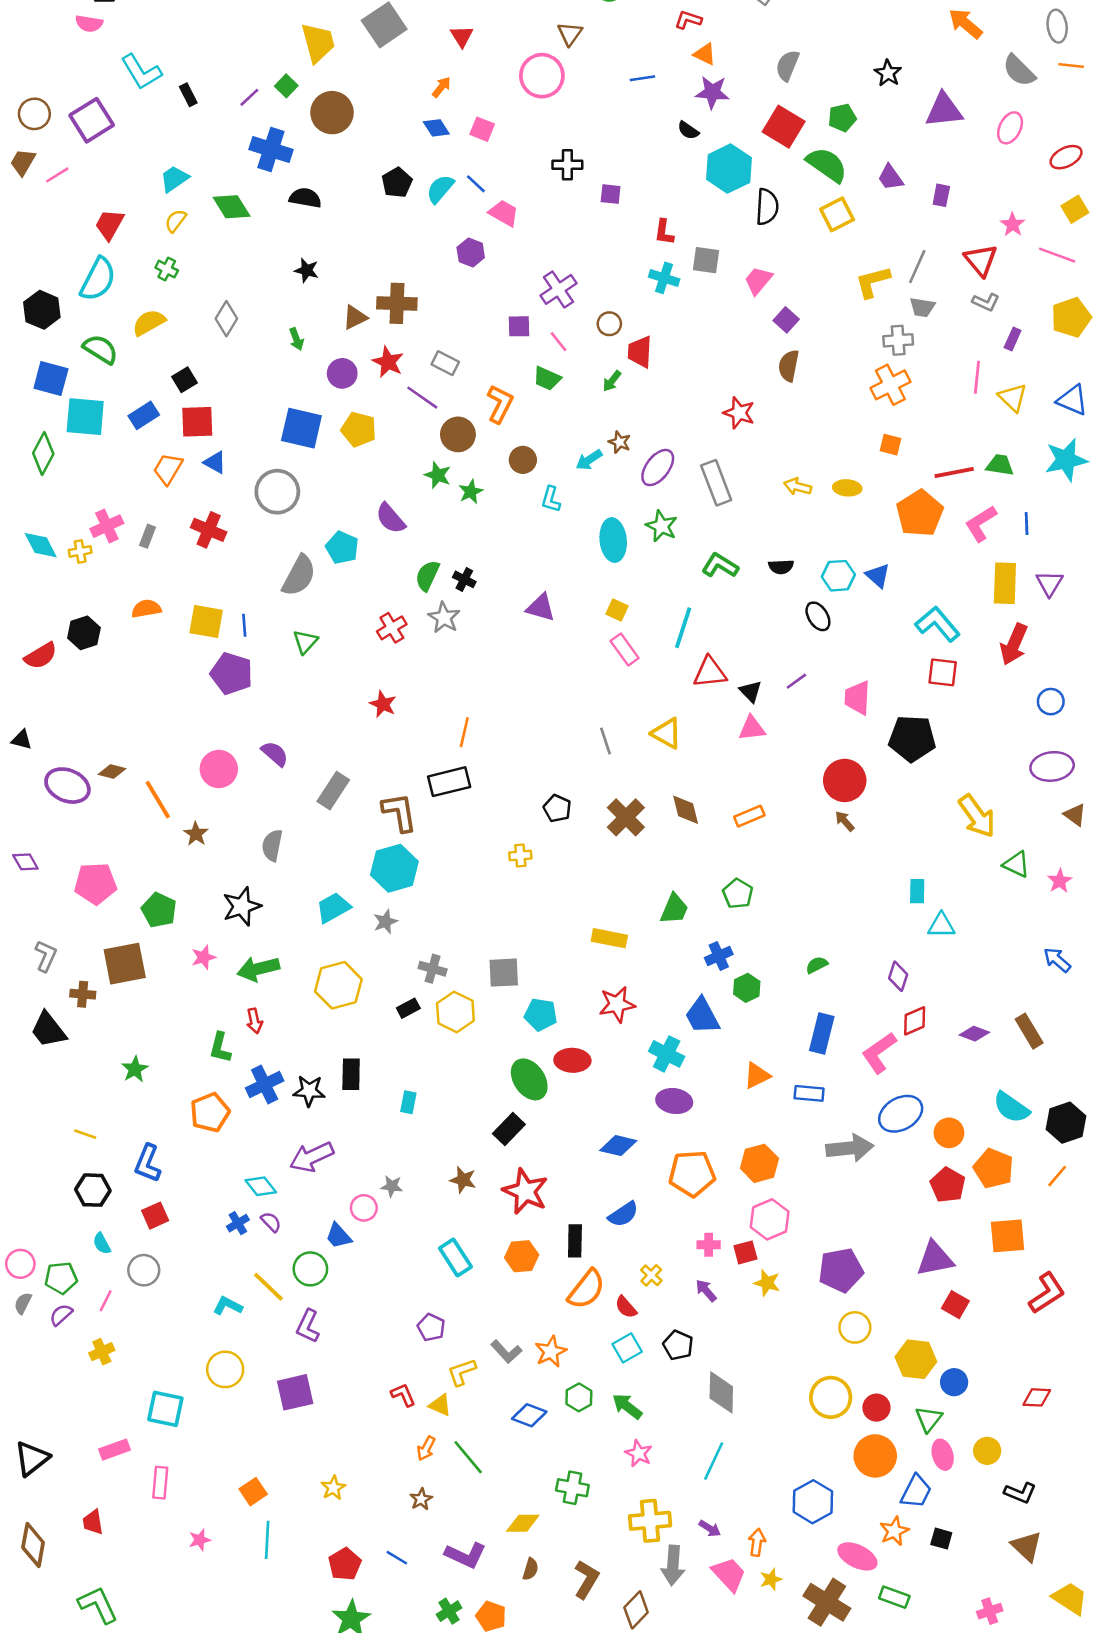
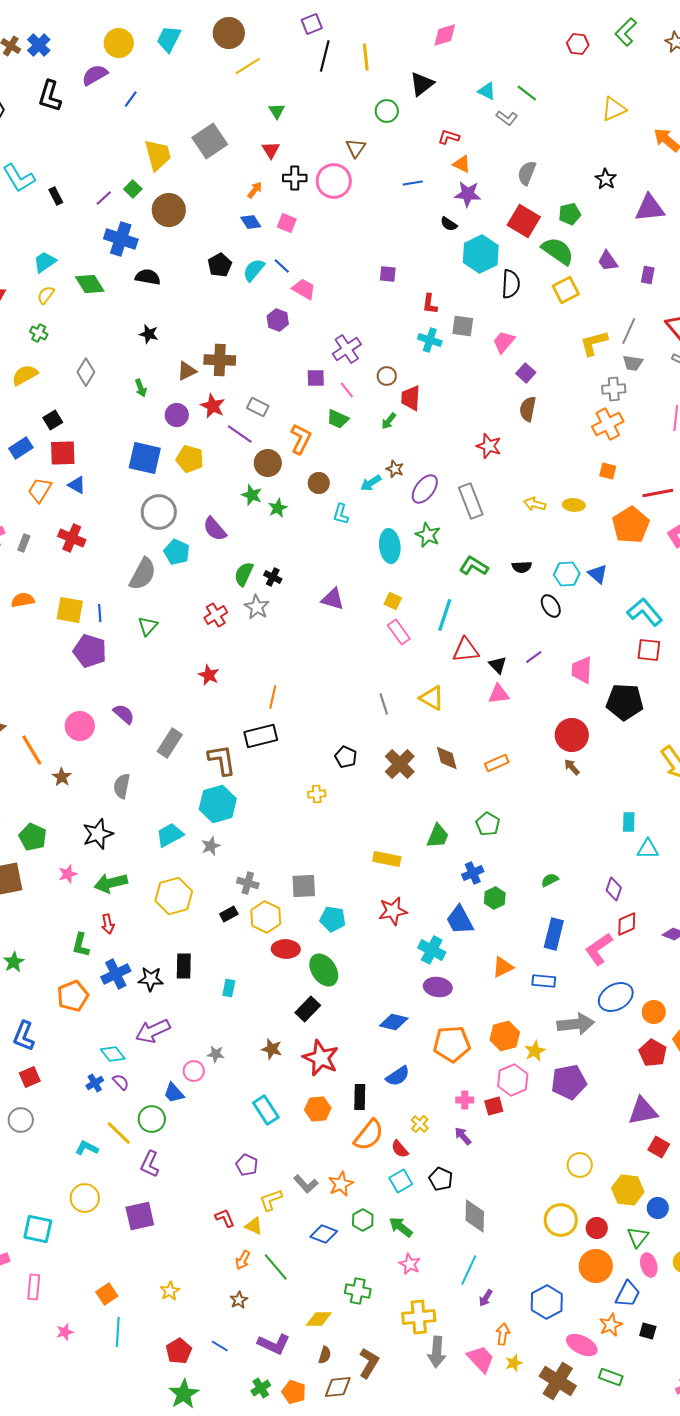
black cross: (567, 165) -> (295, 178), moved
gray circle: (277, 492) -> (159, 512), moved
red ellipse: (572, 1060) -> (286, 949), moved
purple pentagon: (841, 1270) -> (569, 1082), moved
yellow star: (767, 1283) -> (535, 1051), moved, turned 30
purple arrow: (710, 1528) -> (486, 1298), moved, turned 90
brown diamond: (636, 1610) -> (338, 1387), moved, turned 40

